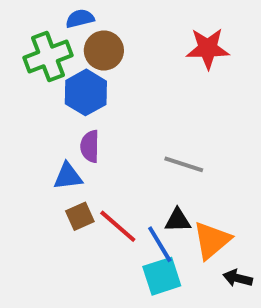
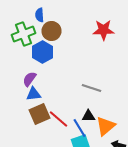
blue semicircle: (80, 19) -> (40, 15), turned -80
purple semicircle: (90, 146) -> (30, 79), moved, turned 35
brown square: (80, 216) -> (40, 114), size x1.5

